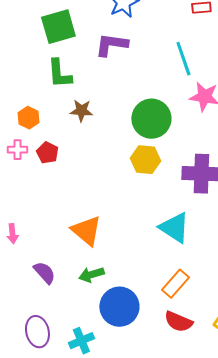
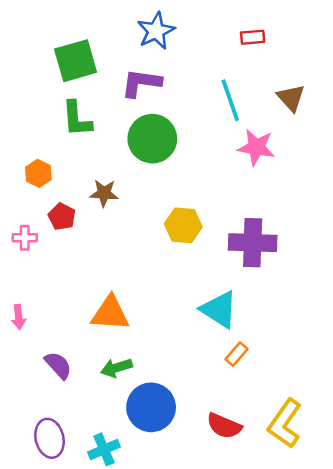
brown star: (81, 111) -> (104, 193), moved
green circle: (151, 119) -> (152, 139), moved
pink cross: (17, 150) -> (25, 238), moved
orange triangle: (86, 231) -> (110, 313), turned -36
orange rectangle: (175, 284) -> (236, 354), moved, size x0.7

